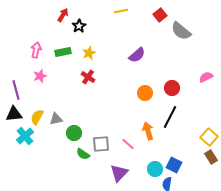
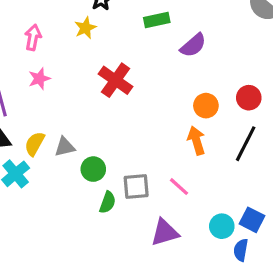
green rectangle: (63, 52) -> (157, 20), moved
yellow star: (89, 53) -> (85, 28), moved
red cross: (88, 77) -> (115, 80), size x1.5
orange arrow: (148, 131) -> (196, 141), moved
green semicircle: (83, 154) -> (108, 202), turned -104
purple triangle: (119, 173) -> (165, 233), turned 30

